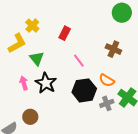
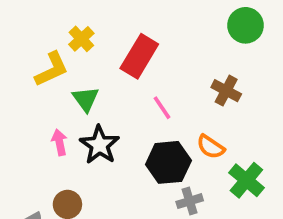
red rectangle: (65, 33) -> (139, 56), size x1.6
gray cross: (107, 103) -> (190, 201), moved

